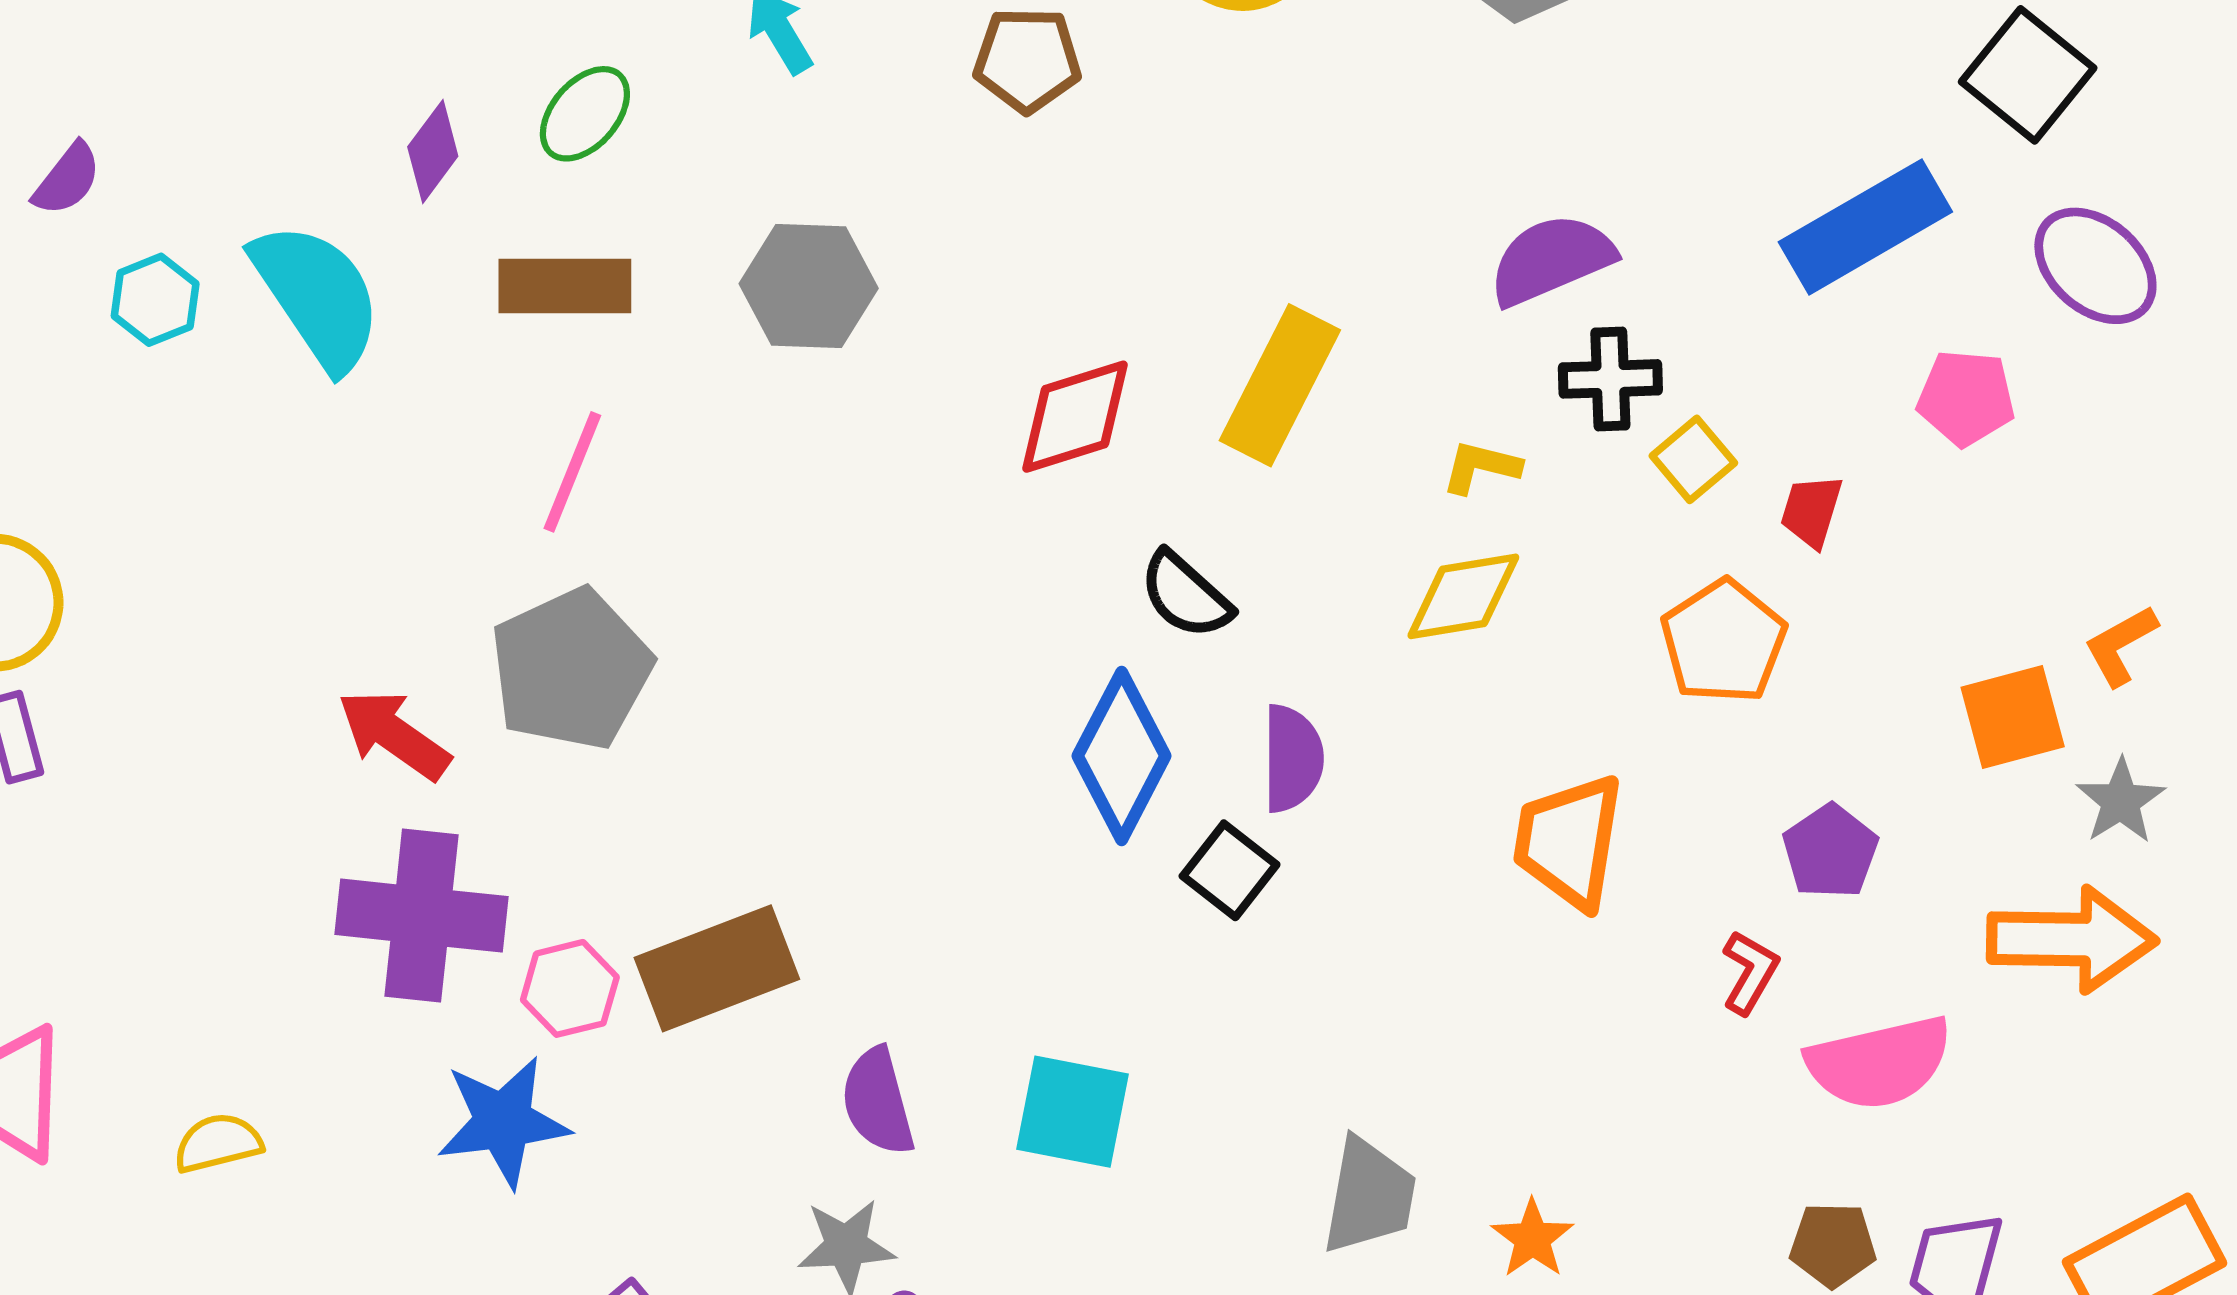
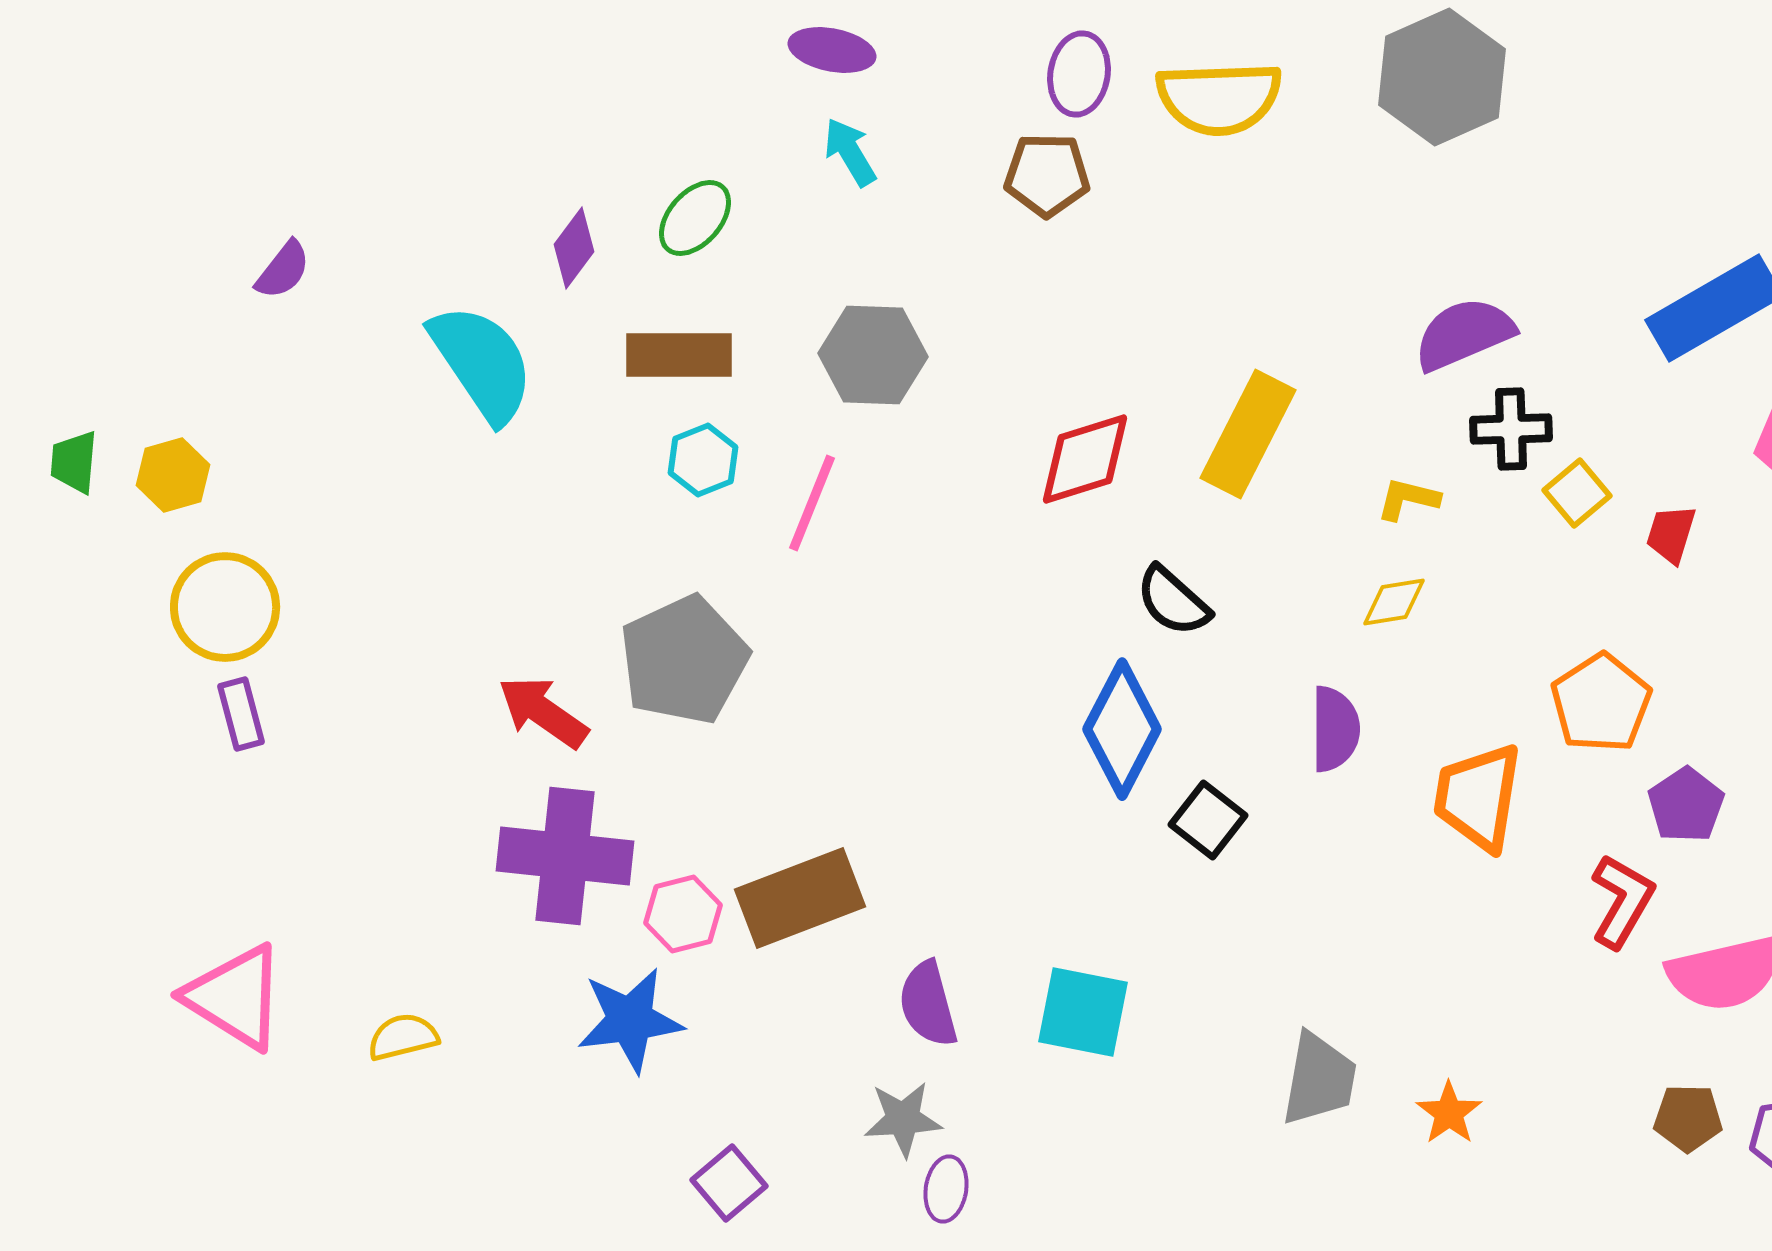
cyan hexagon: (155, 300) -> (703, 460), moved
pink line: (572, 472) -> (812, 503), moved
yellow diamond: (1463, 596) -> (1394, 602), size x0.7
orange pentagon: (1723, 642) -> (1601, 703), moved
purple semicircle: (1292, 758) -> (1335, 729), moved
red L-shape: (1750, 972) -> (1622, 901), size x1.4

